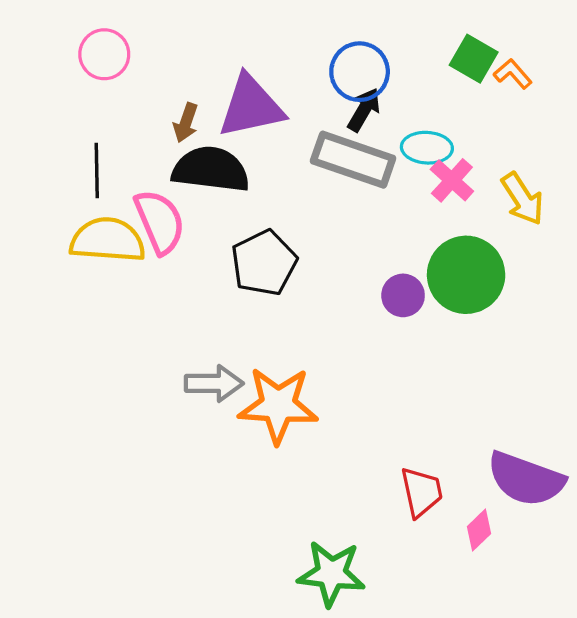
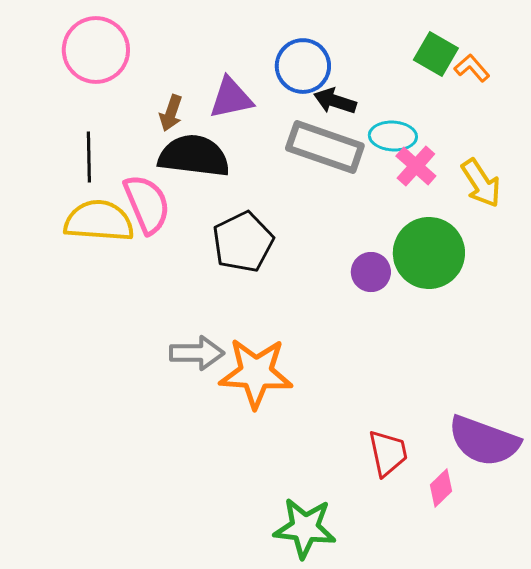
pink circle: (104, 54) -> (96, 50), size x1.4
blue circle: (360, 72) -> (303, 66), moved
purple triangle: (251, 106) -> (231, 98), size x0.7
black arrow: (364, 110) -> (335, 101), turned -102

